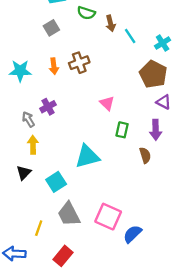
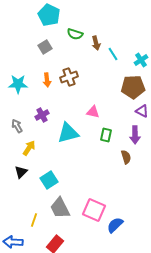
brown pentagon: (153, 74) -> (133, 87), turned -30
pink triangle: (107, 103) -> (93, 112), turned -32
gray arrow: (28, 119) -> (17, 126), moved
yellow arrow: (33, 145) -> (29, 148), turned 35
cyan triangle: (87, 156) -> (68, 133), moved

